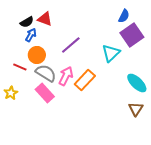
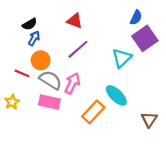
red triangle: (45, 19) -> (75, 21), moved
orange rectangle: (85, 80) -> (93, 112), moved
cyan ellipse: (137, 83) -> (116, 95), moved
pink rectangle: (45, 93) -> (49, 102), turned -36

